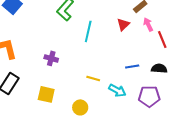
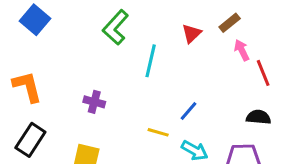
red triangle: (123, 24) -> (192, 33), moved
blue line: (132, 66) -> (189, 111), moved, turned -40

